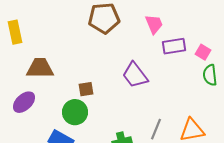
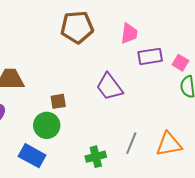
pink trapezoid: (154, 24) -> (129, 33), turned 30

